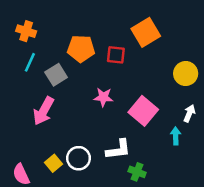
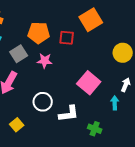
pink star: (103, 97) -> (45, 61), moved
white circle: (78, 158) -> (43, 102), moved
green cross: (137, 172) -> (95, 129), moved

